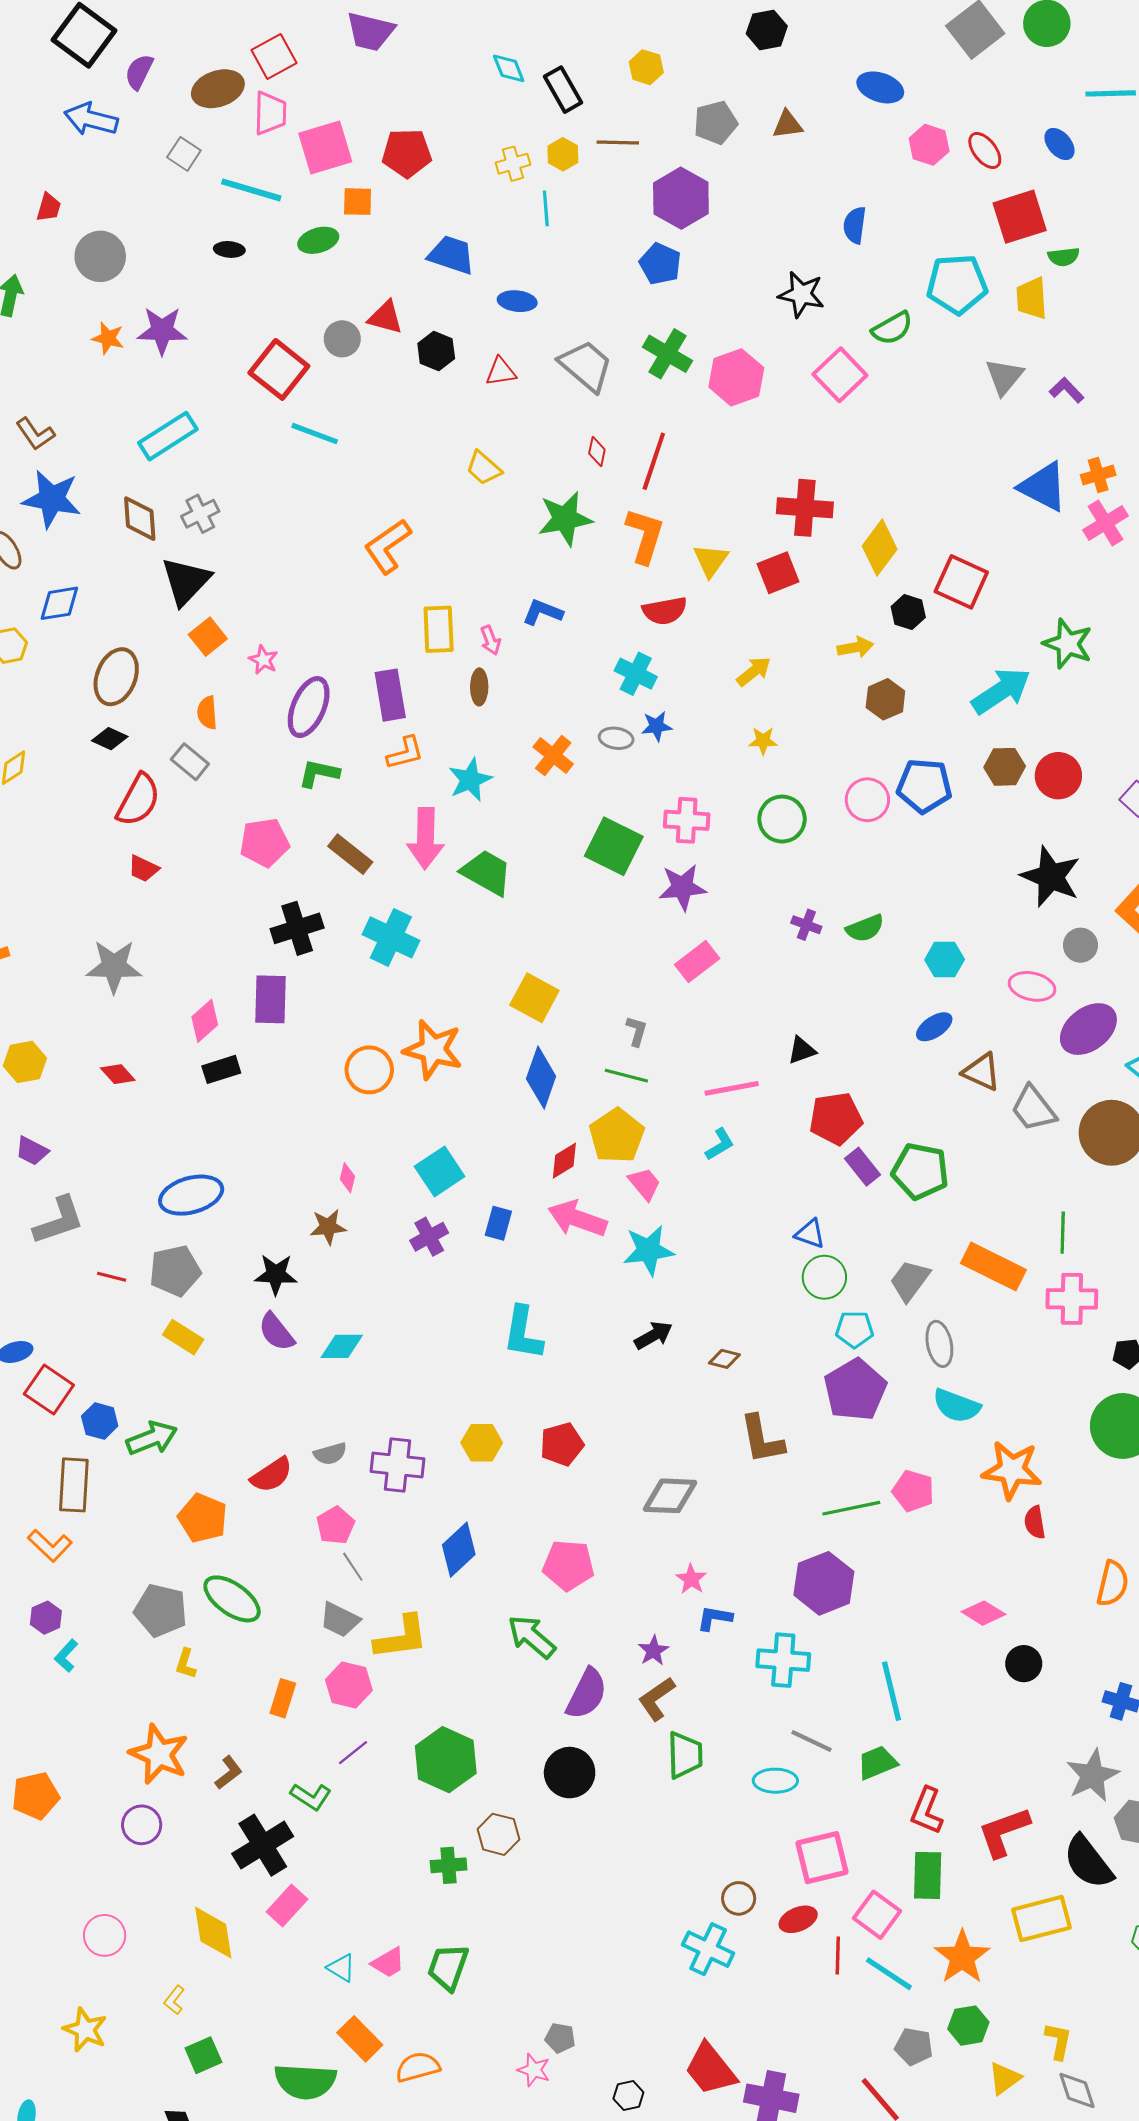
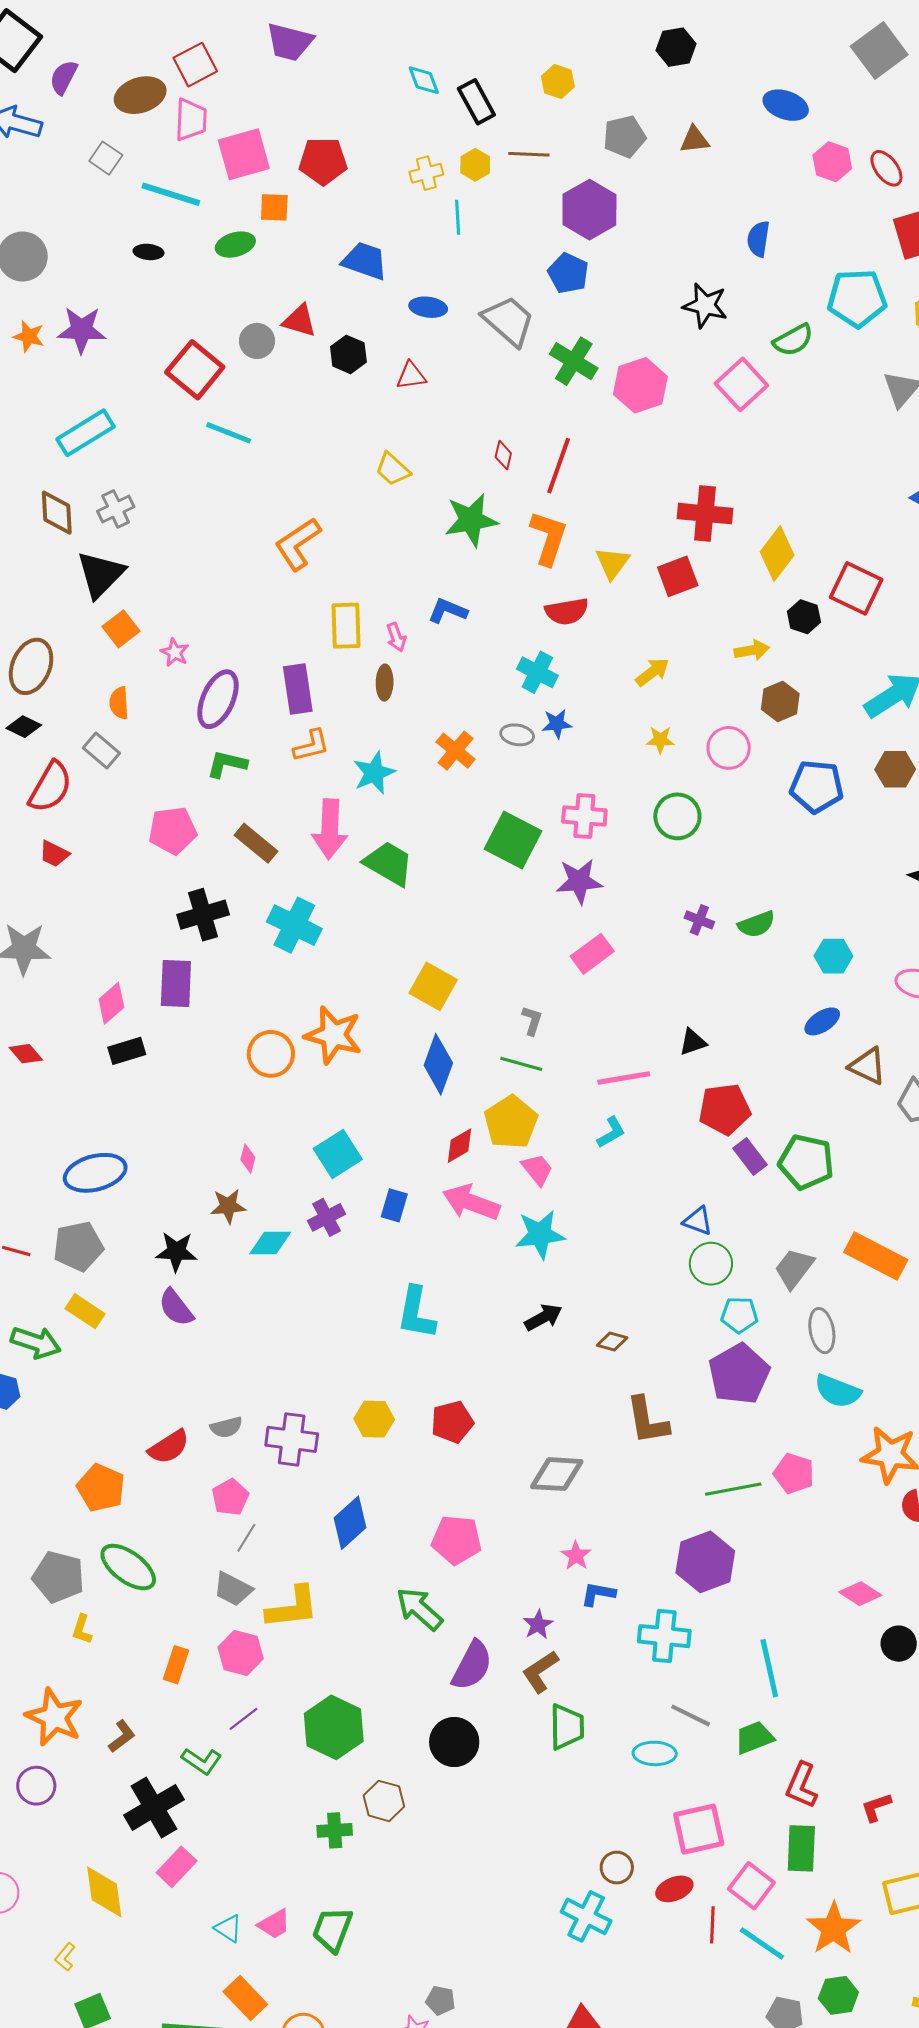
gray trapezoid: (586, 366) -> (509, 321), moved
pink circle: (867, 800) -> (729, 748), moved
cyan diamond: (342, 1346) -> (270, 1243), moved
green arrow: (152, 1438) -> (36, 1343), moved, turned 39
gray line: (353, 1567) -> (246, 1538), turned 64
red L-shape: (1004, 1832) -> (876, 1807), size x0.6

